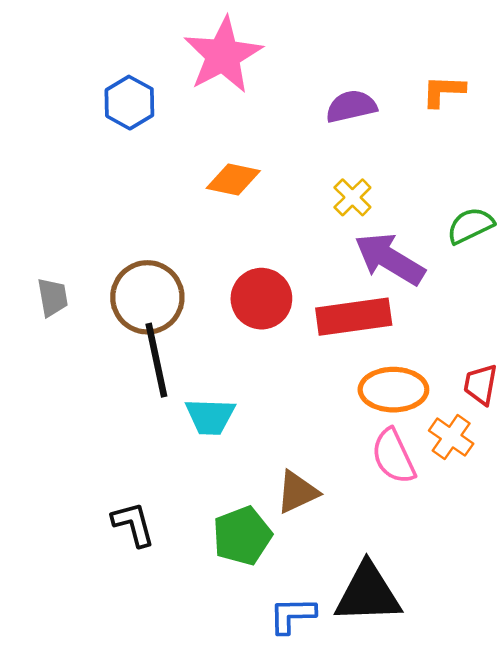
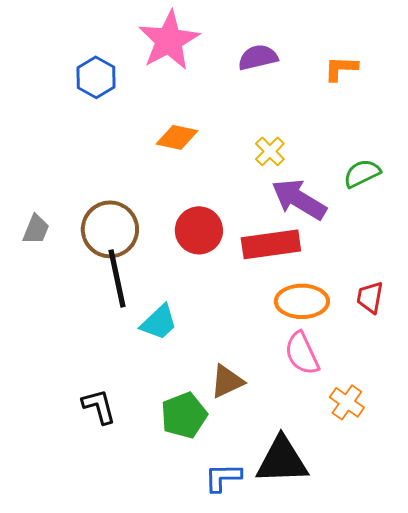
purple semicircle: (351, 106) -> (258, 57), moved
gray trapezoid: (53, 297) -> (36, 229), turned 32
cyan trapezoid: (210, 417) -> (159, 322), turned -45
orange cross: (451, 437) -> (347, 402), moved

